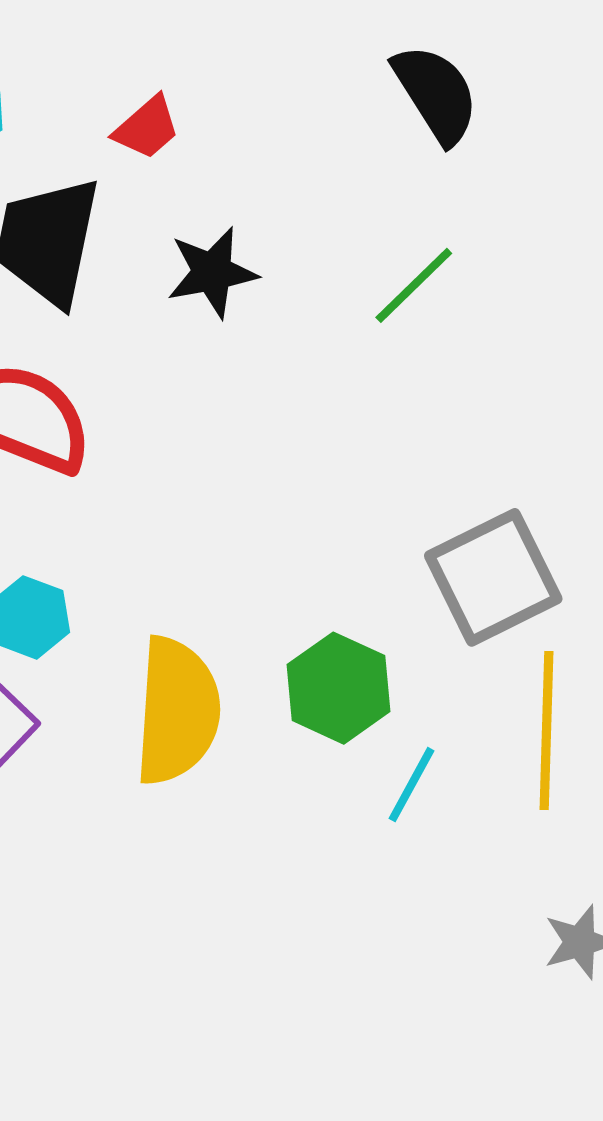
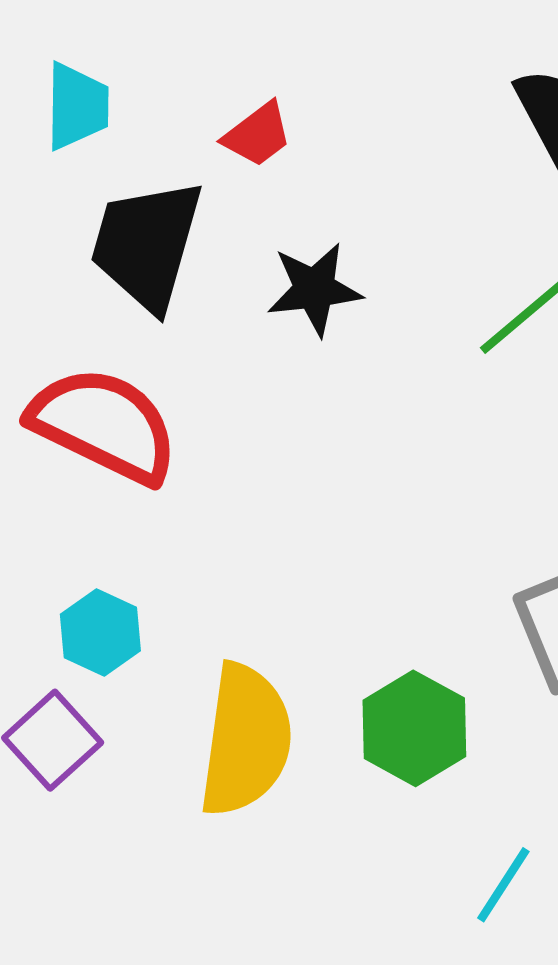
cyan line: (412, 785) -> (503, 885), moved

